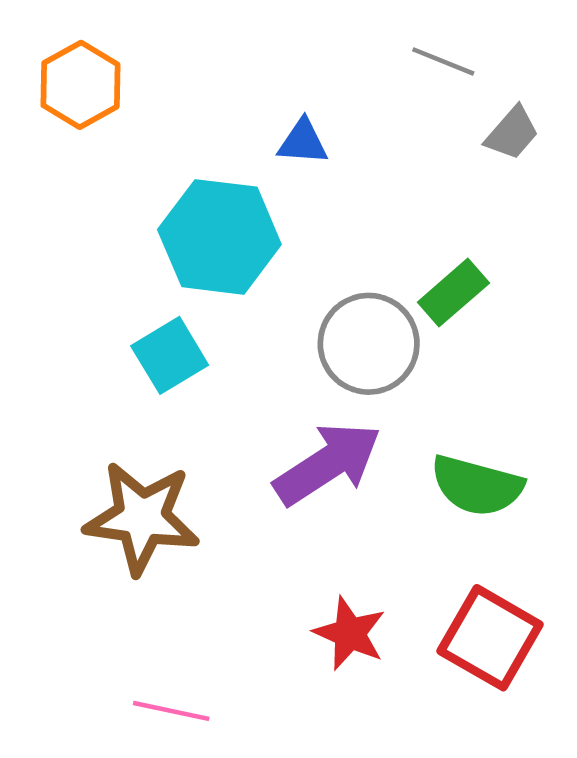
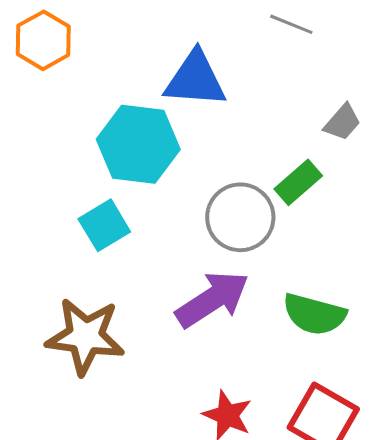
gray trapezoid: (512, 133) -> (342, 122), moved
blue triangle: (303, 142) -> (195, 79), size x1.8

